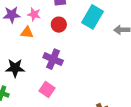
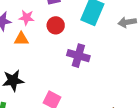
purple cross: (53, 59) -> (78, 56), moved

